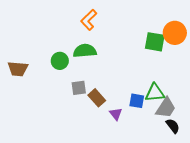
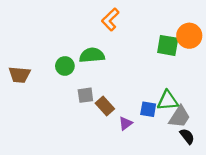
orange L-shape: (89, 20) -> (110, 19), moved
purple triangle: (116, 114) -> (125, 123), turned 32

